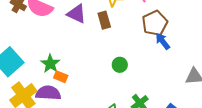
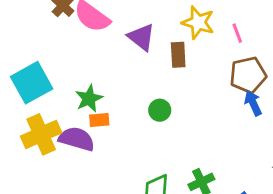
green circle: (120, 65) -> (160, 110), moved
orange rectangle: (61, 77) -> (99, 120), turned -40

